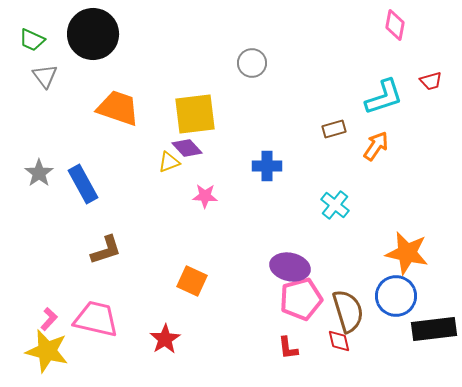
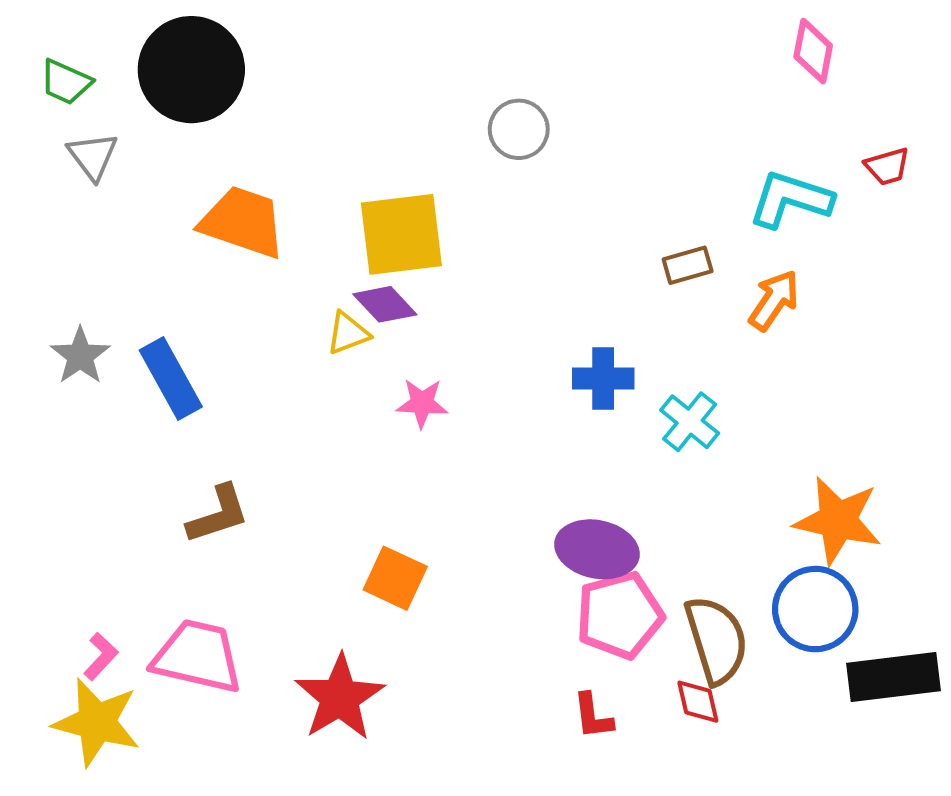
cyan L-shape: (384, 97) -> (791, 199), turned -144
blue cross: (267, 166) -> (603, 378), moved
red star: (165, 339) -> (340, 698), size x1.4

